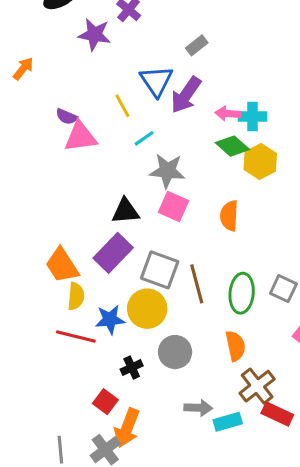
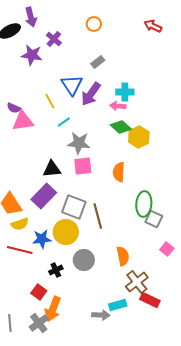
cyan cross: (252, 117) -> (125, 92), moved
pink square: (173, 206) -> (83, 166), turned -30
green ellipse: (242, 293) -> (144, 204), moved
yellow semicircle: (76, 296) -> (20, 224), turned 66
gray arrow: (198, 408) -> (101, 315), moved

